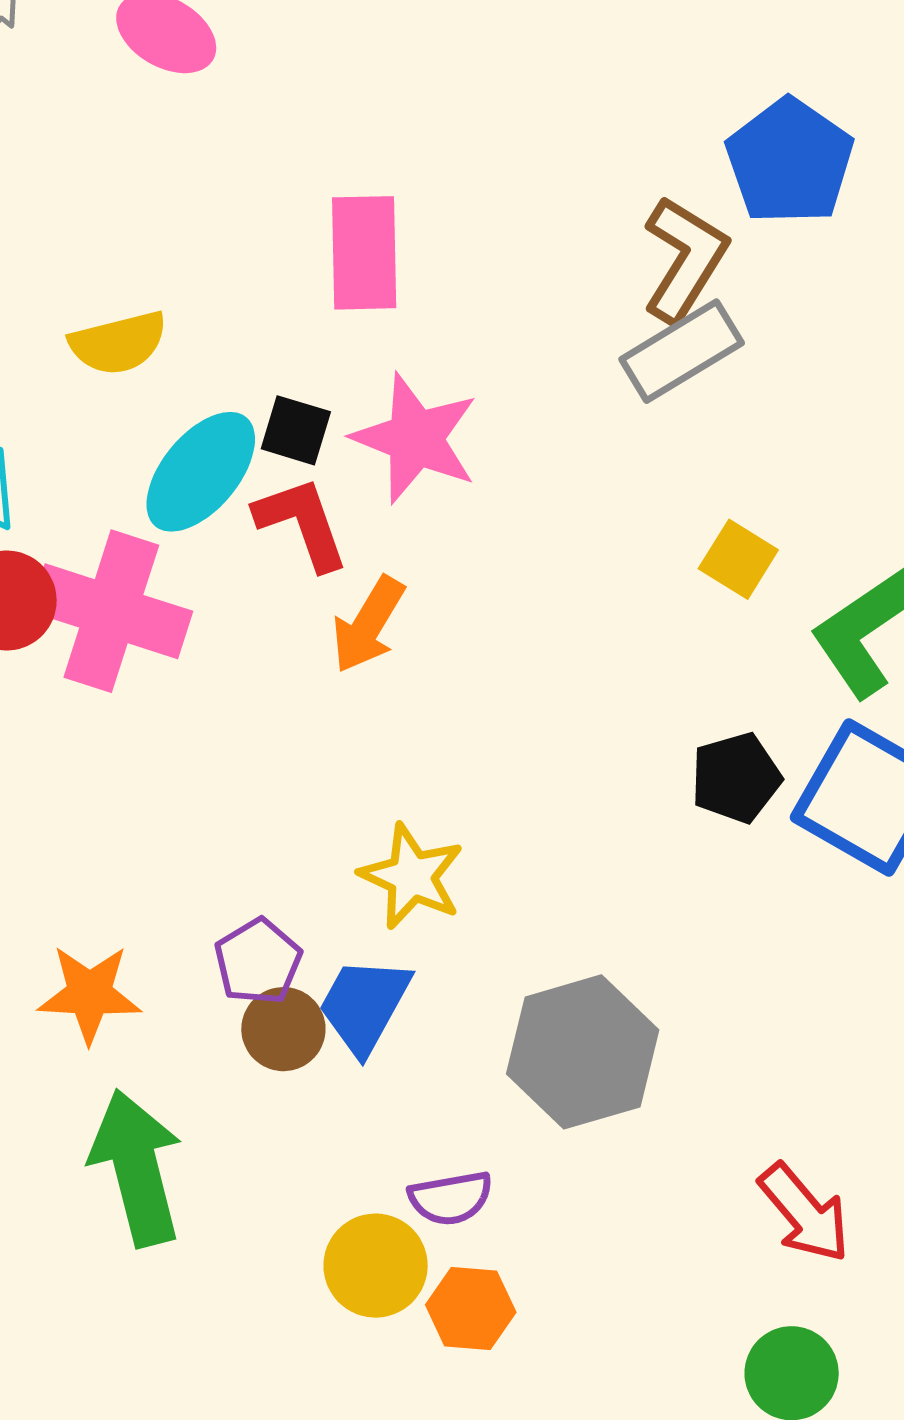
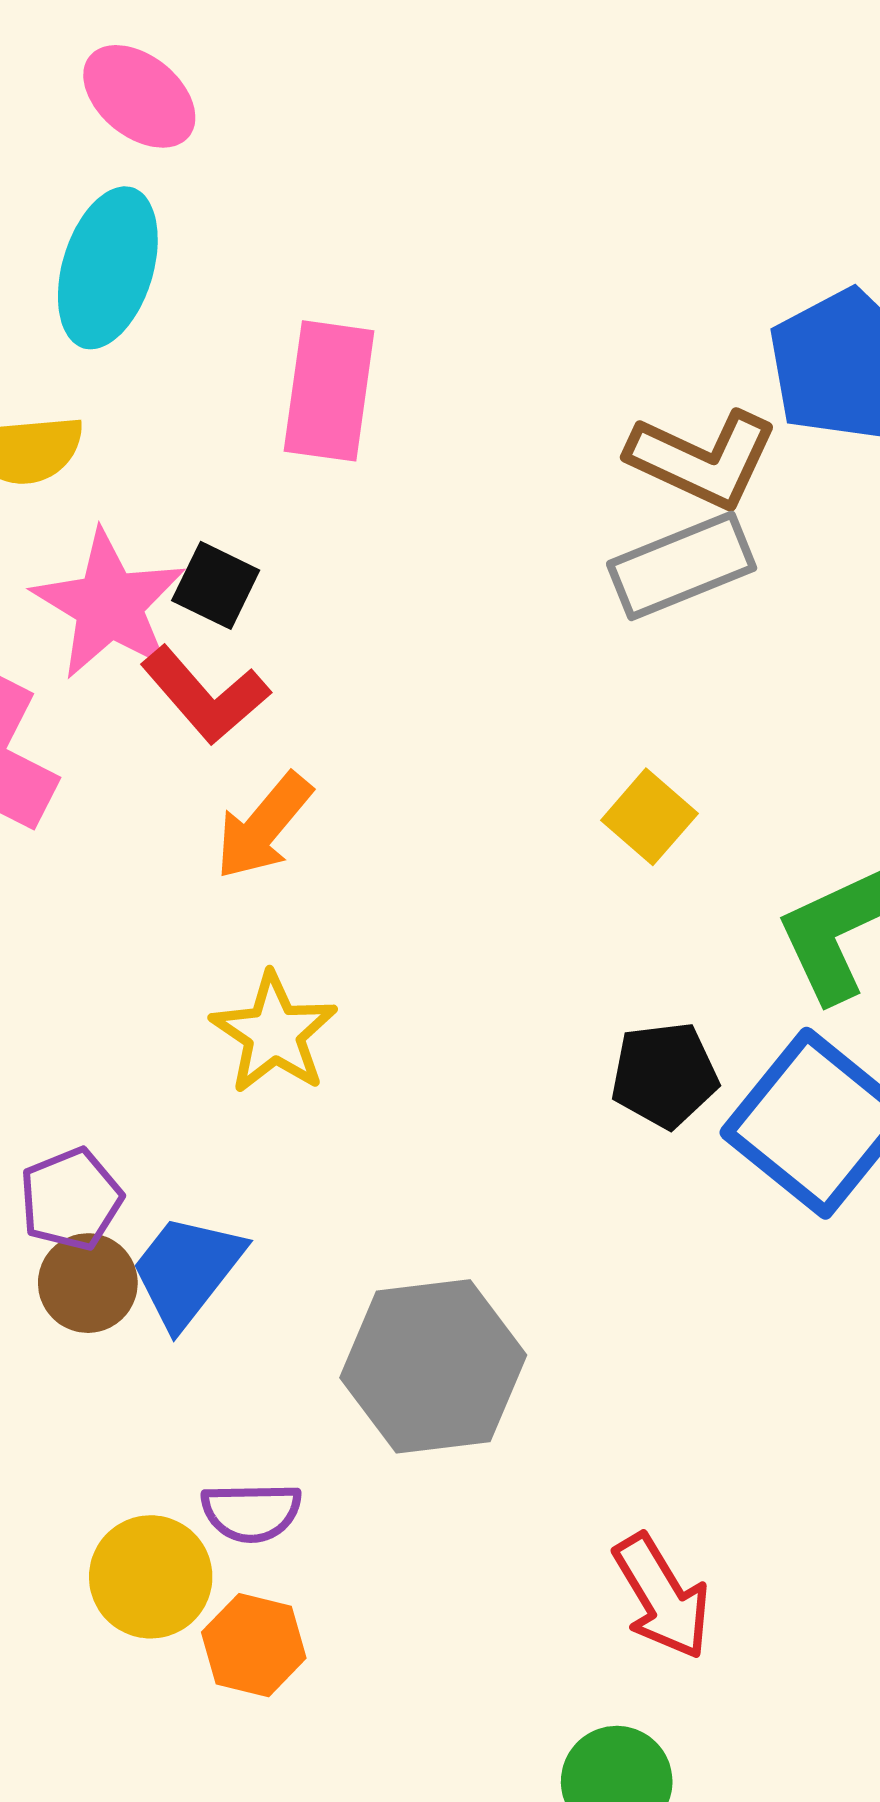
brown L-shape: (685, 259) -> (703, 459), turned 74
pink star: (415, 438) -> (109, 605), moved
cyan ellipse: (201, 472) -> (108, 268), moved, turned -32
red L-shape: (302, 523) -> (205, 695), turned 149
yellow square: (738, 559) -> (649, 817), moved
yellow star: (412, 876) -> (274, 1033), moved

